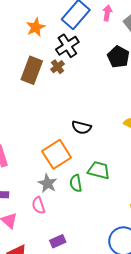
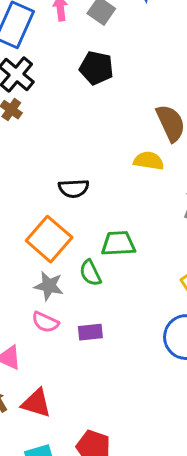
pink semicircle: (38, 205) -> (45, 322), turned -30
purple rectangle: (58, 241) -> (90, 332), moved, turned 35

